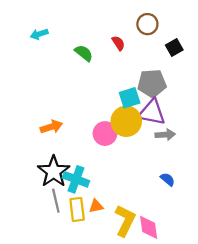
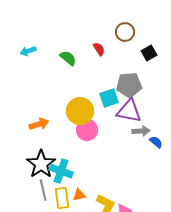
cyan arrow: (39, 34) -> (28, 51), moved
yellow circle: (126, 121) -> (80, 111), moved
blue semicircle: (168, 179) -> (156, 142), moved

